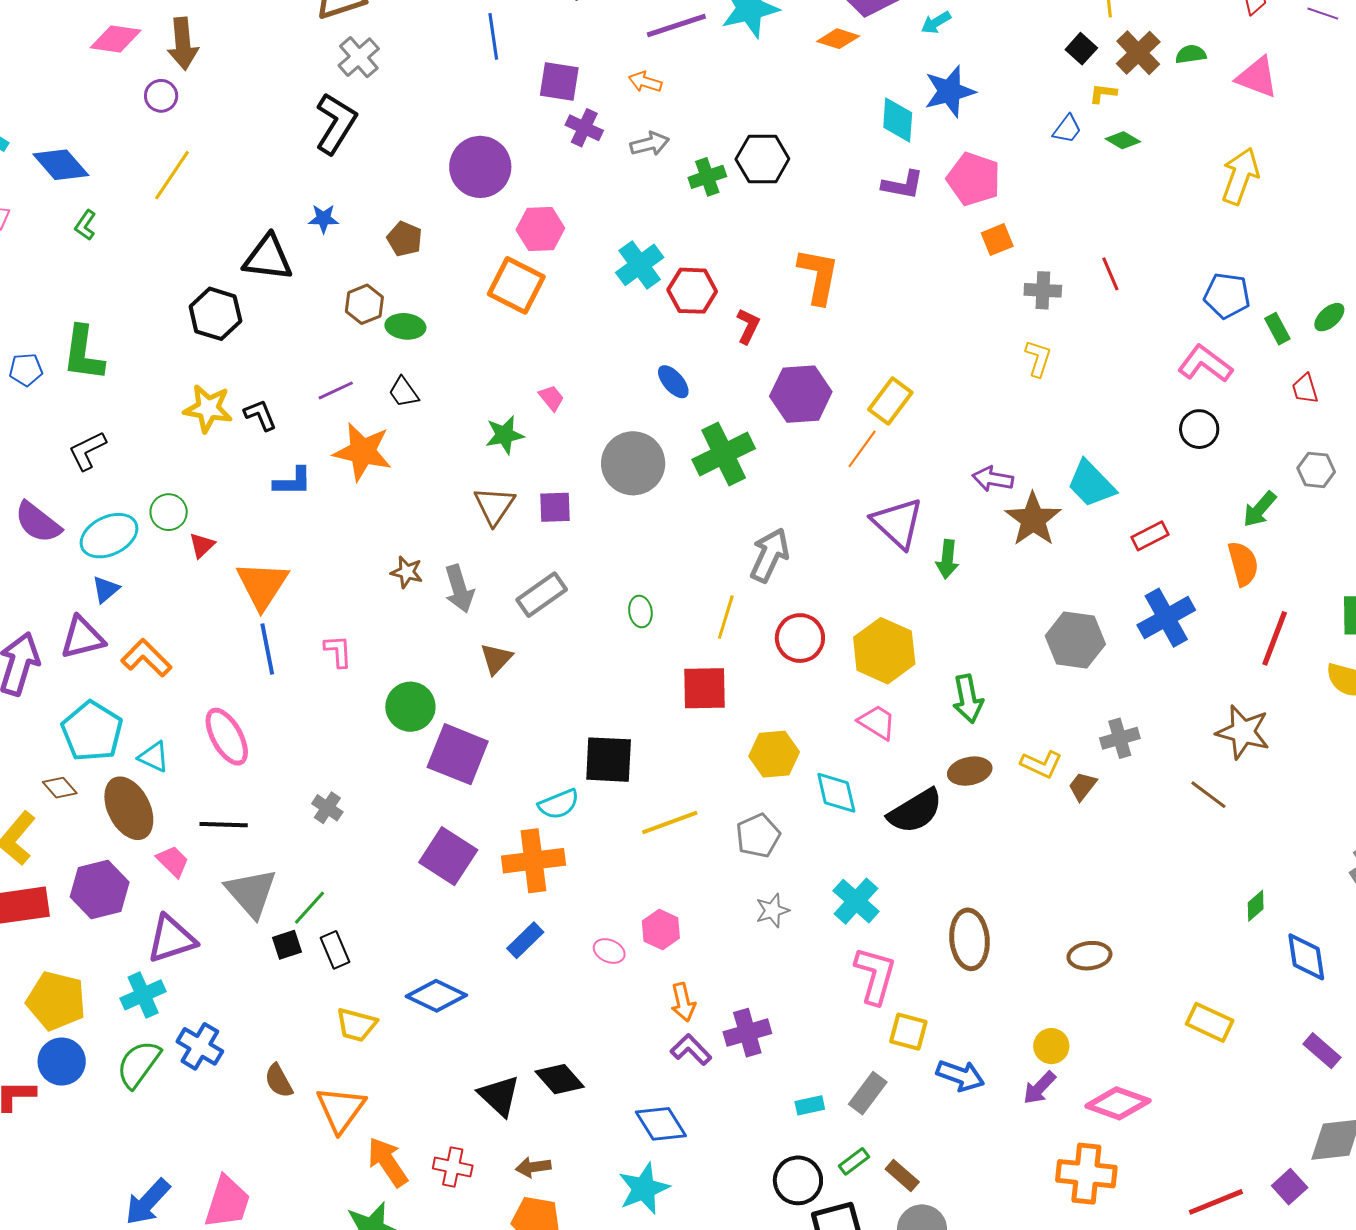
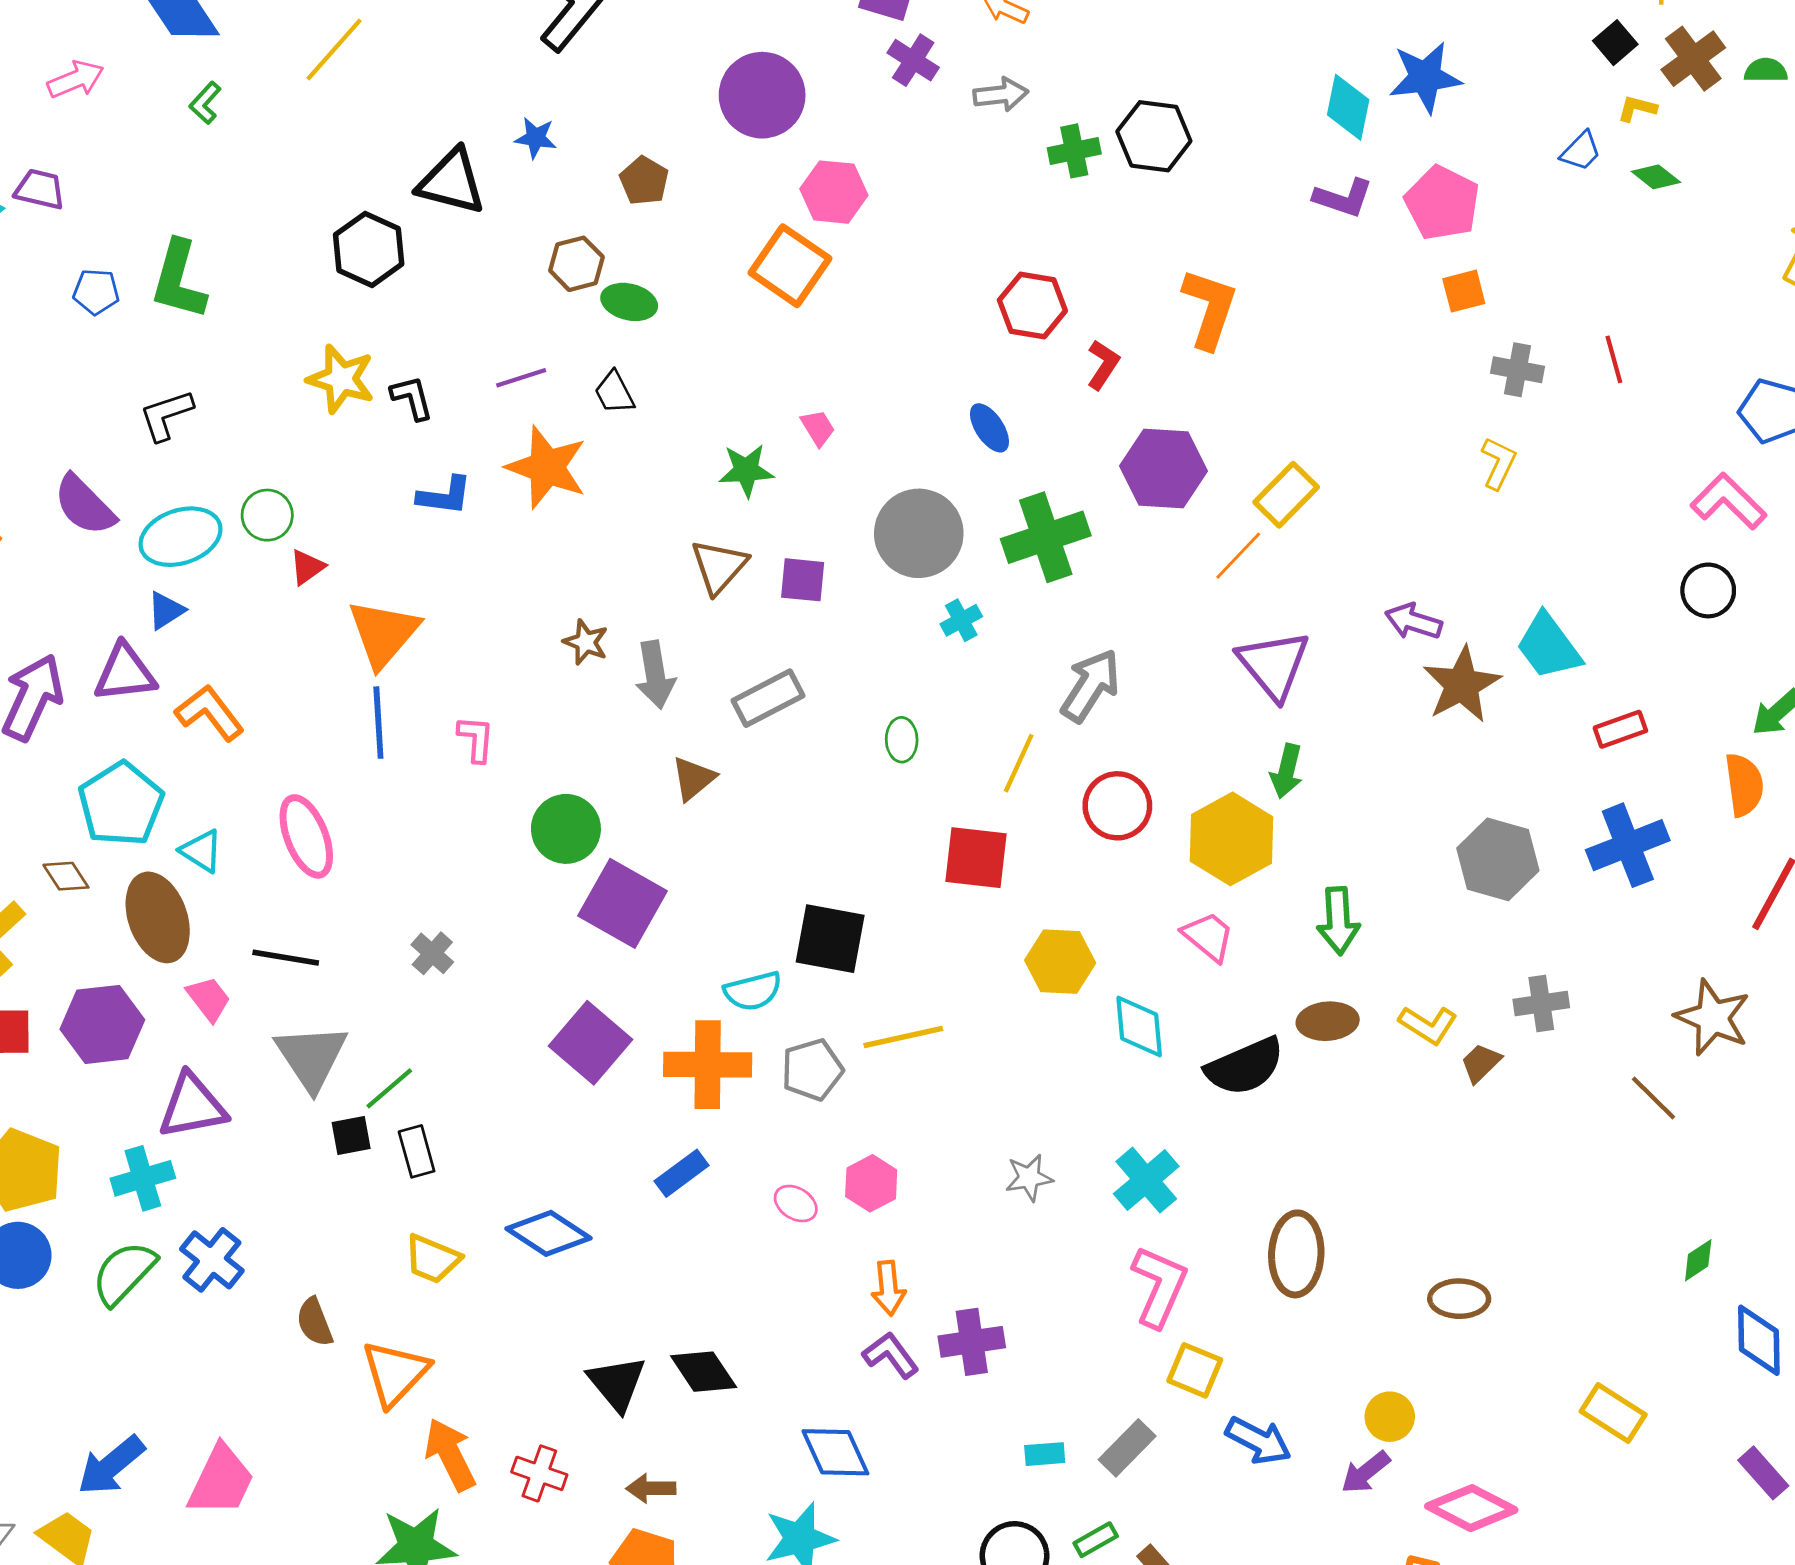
cyan cross: (640, 265) -> (961, 620), moved, size x0.6
green arrow: (947, 559) -> (1287, 771), moved
gray pentagon: (758, 836) -> (812, 1070), moved

